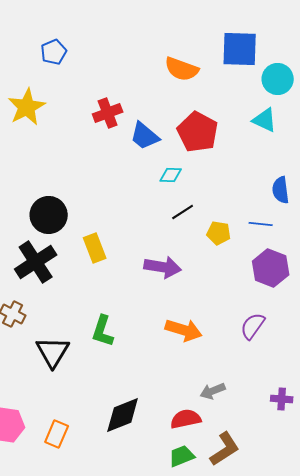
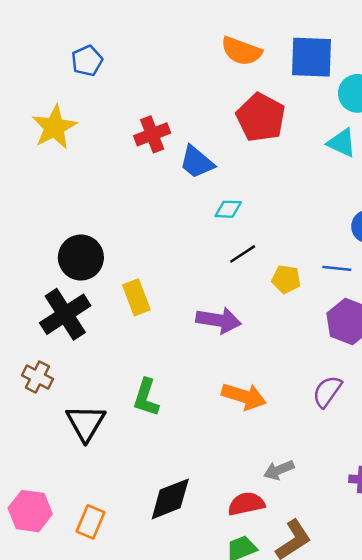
orange semicircle: (182, 69) -> (241, 51), moved
red pentagon: (198, 132) -> (261, 117), moved

